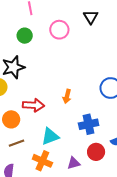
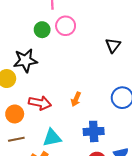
black triangle: (91, 17) -> (113, 45), moved
pink circle: (59, 30) -> (66, 26), moved

